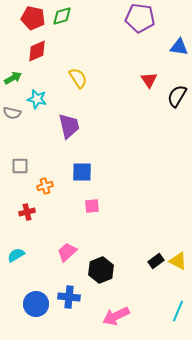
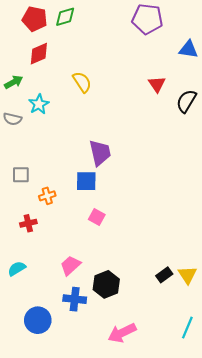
cyan star: (37, 99) -> (39, 104), turned 30
purple trapezoid: (69, 126) -> (100, 153), moved
pink square: (92, 206) -> (97, 217), turned 35
yellow triangle: (178, 261) -> (187, 275), turned 30
blue cross: (69, 297) -> (75, 299), moved

